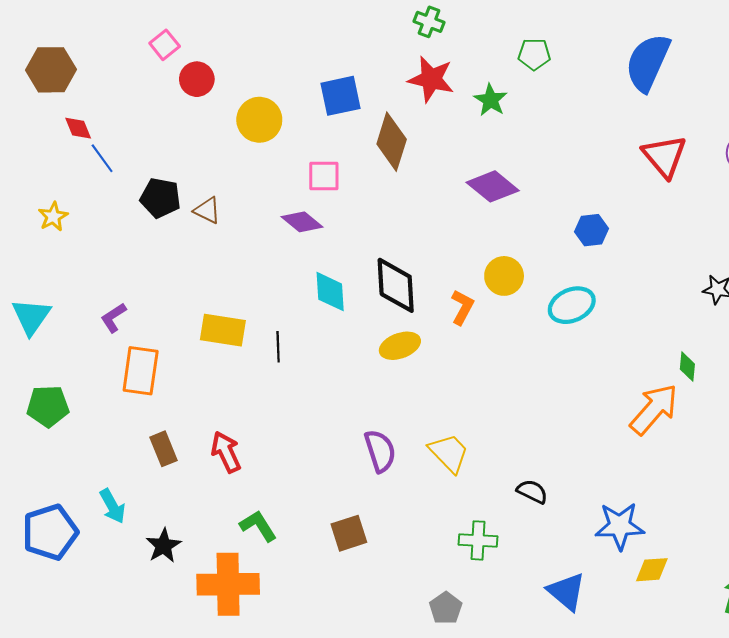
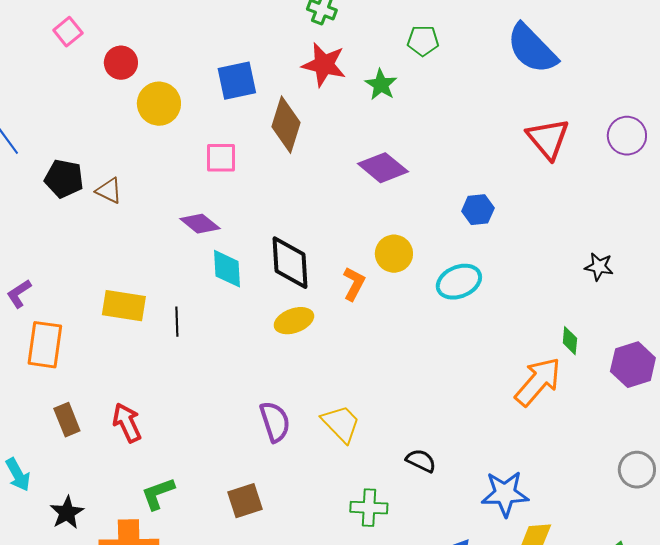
blue semicircle: (648, 62) -> (532, 49), turned -68
red circle: (197, 79) -> (121, 63), moved
purple diamond: (302, 222) -> (200, 224), moved
green L-shape: (258, 526) -> (158, 494), turned -78

